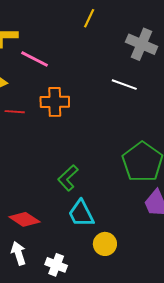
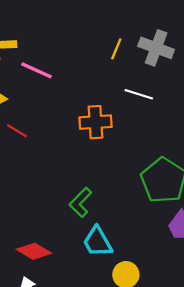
yellow line: (89, 18) -> (116, 49), moved
orange cross: (55, 102) -> (96, 122), moved
red line: (15, 112) -> (17, 131), turned 30

